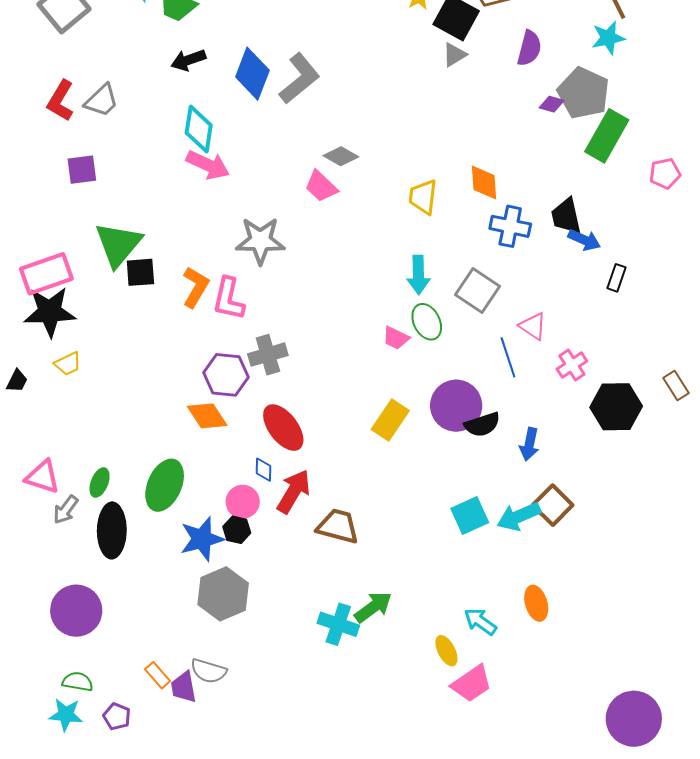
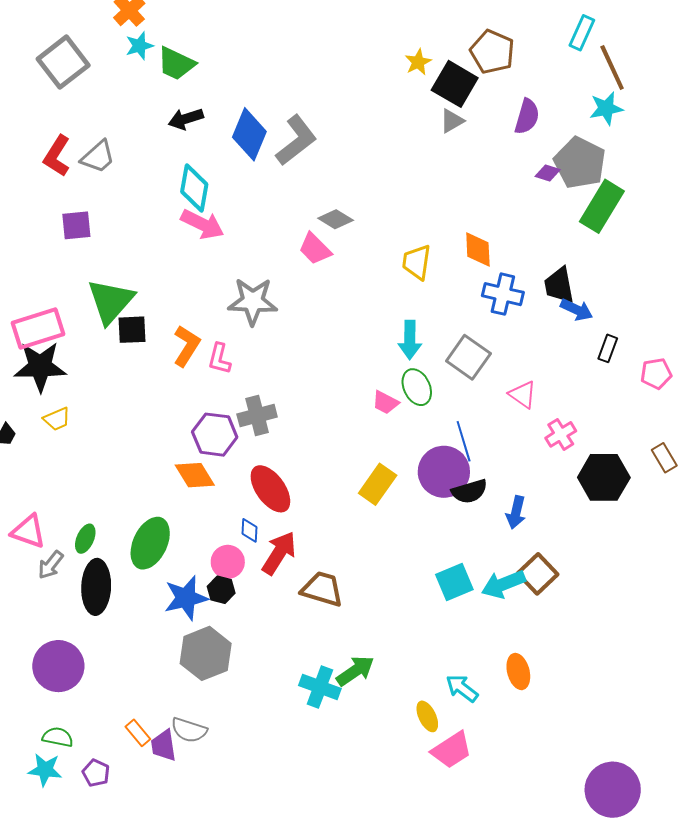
pink pentagon: (665, 174) -> (656, 374), moved
pink L-shape: (229, 299) -> (219, 359), size x0.7
blue line: (508, 357) -> (464, 441), moved

